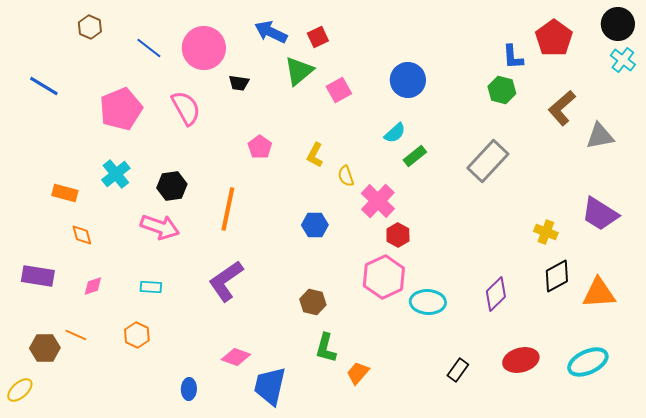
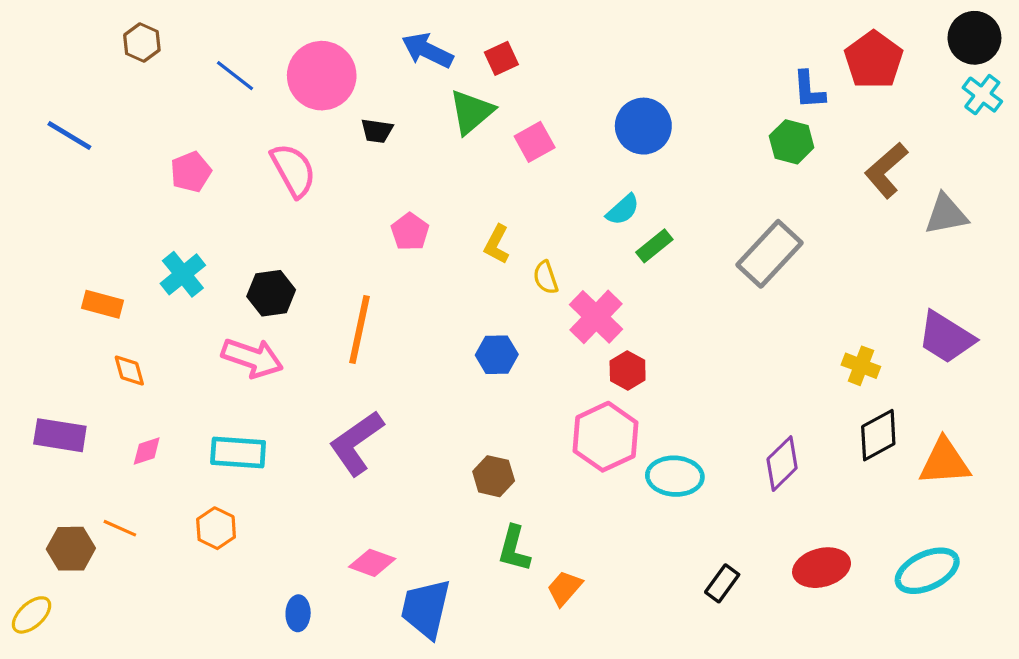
pink pentagon: (121, 109) -> (191, 172), size x0.6
cyan rectangle: (151, 287) -> (238, 452), size x1.6

